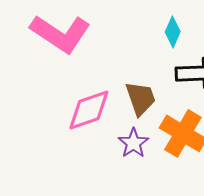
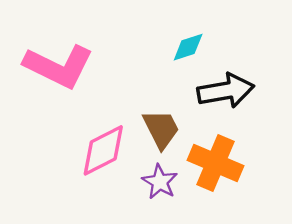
cyan diamond: (173, 32) -> (188, 47), turned 56

